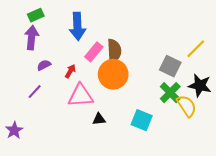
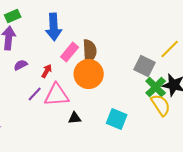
purple line: (35, 92) -> (35, 94), moved
green cross: (170, 93) -> (156, 87), moved

